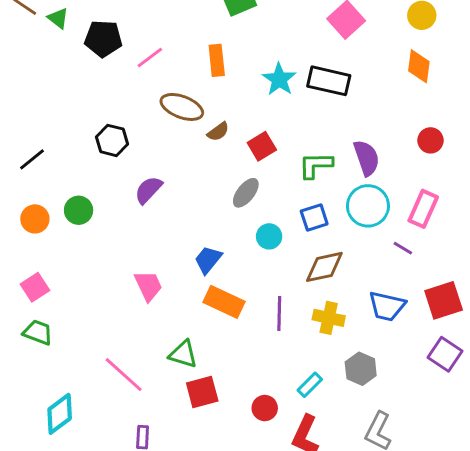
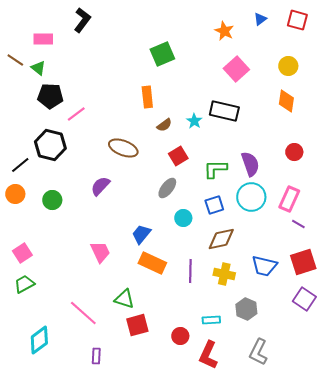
black pentagon: (103, 39) -> (50, 96), moved
pink line: (150, 58) -> (76, 114), moved
cyan star: (279, 79) -> (194, 121), moved, size x0.7
brown ellipse: (182, 107) -> (123, 148), moved
brown semicircle: (218, 132) -> (164, 125), moved
black hexagon: (112, 140) -> (50, 145), moved, size x1.4
orange circle: (35, 219) -> (15, 194), moved
purple line: (403, 248) -> (298, 224), moved
green trapezoid: (38, 332) -> (24, 284), turned -50
cyan rectangle: (310, 385) -> (211, 320), turned 42

